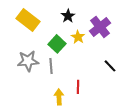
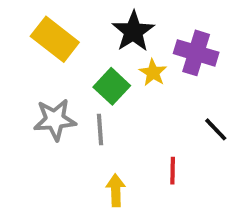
black star: (68, 16) -> (133, 31), size x1.5
purple cross: (100, 27) -> (196, 53), turned -35
red line: (78, 87) -> (173, 171), moved

